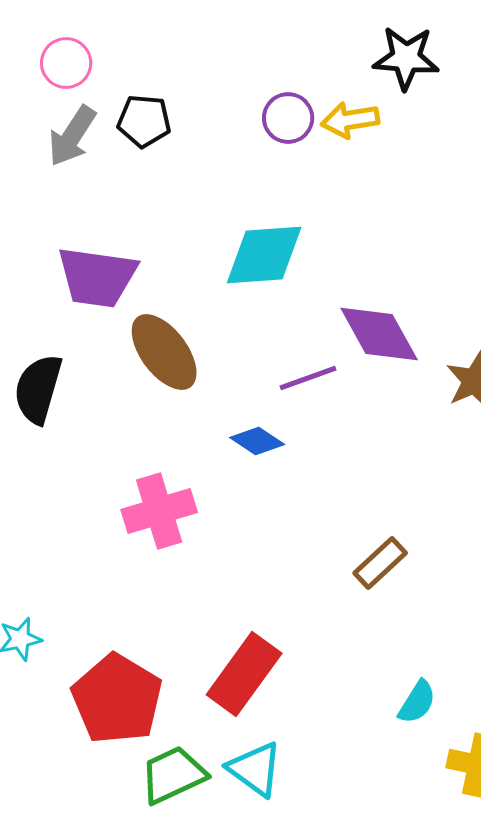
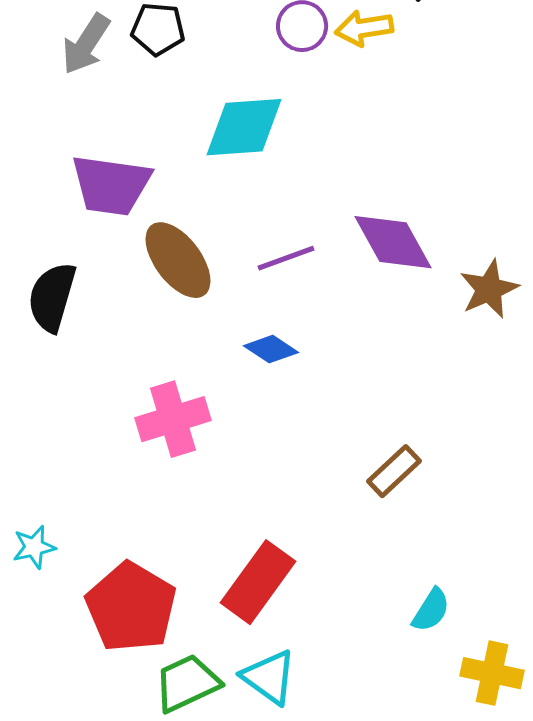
cyan diamond: (264, 255) -> (244, 127), moved
purple line: (308, 378) -> (286, 258), moved

